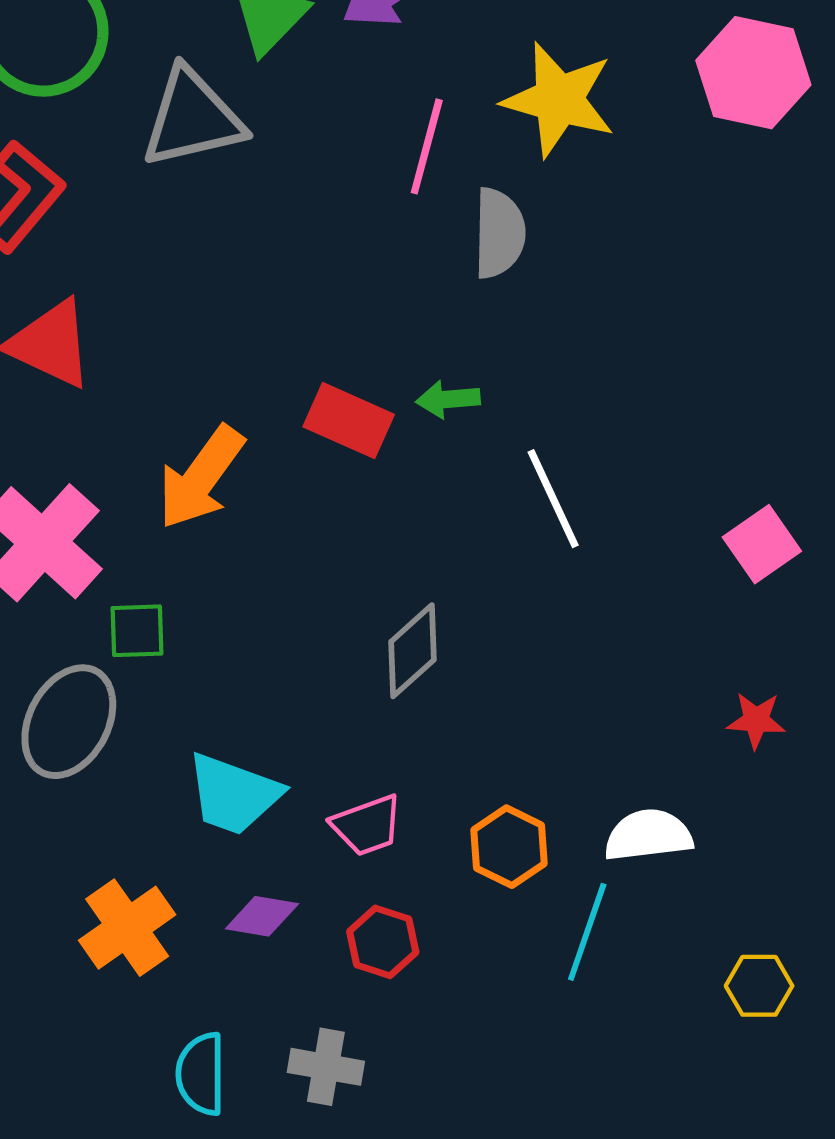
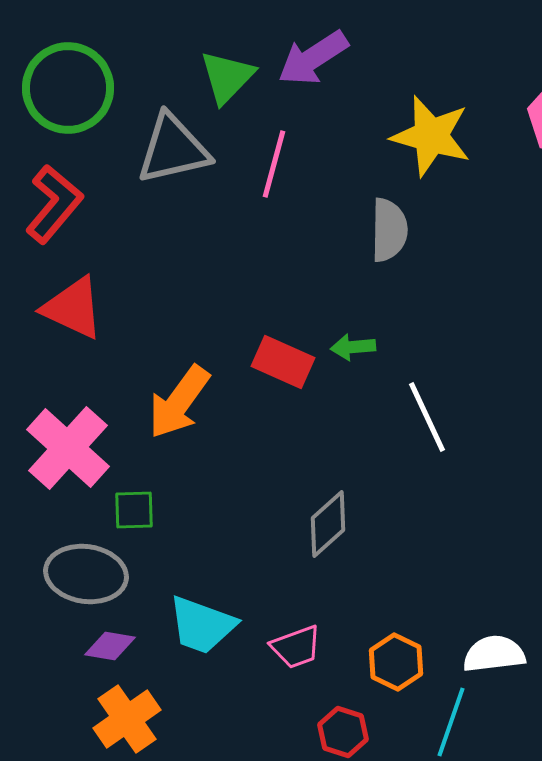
pink line: (427, 146) -> (274, 164), moved
gray ellipse: (69, 722) -> (86, 574), turned 70
purple diamond: (262, 916) -> (110, 646), moved
red hexagon: (383, 942) -> (343, 732), moved

